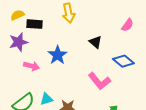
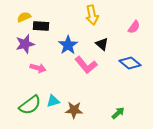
yellow arrow: (68, 13) -> (92, 15), moved
blue star: (57, 55) -> (68, 45), moved
pink L-shape: (99, 81) -> (86, 65), moved

